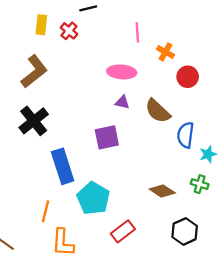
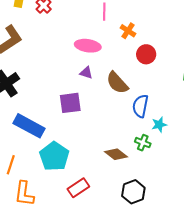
blue rectangle: (63, 166) -> (29, 126), turned -48
green cross: (200, 184) -> (143, 143), moved

